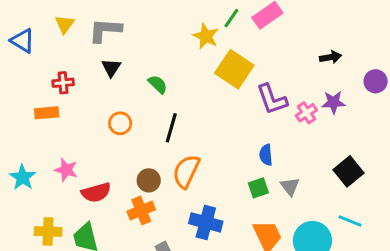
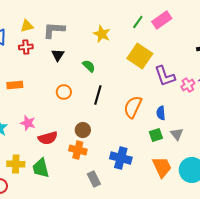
yellow triangle: (65, 24) -> (27, 26), turned 40
yellow star: (206, 36) -> (102, 34), moved
red cross: (63, 83) -> (26, 47), moved
orange semicircle: (186, 171) -> (133, 107), moved
orange cross: (141, 210) -> (78, 150), turned 36

